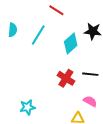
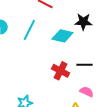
cyan diamond: (71, 44) -> (62, 36), turned 60

